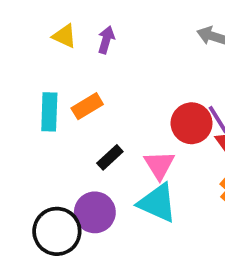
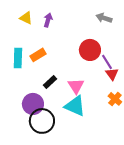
red circle: (192, 123) -> (90, 50), moved
purple circle: (95, 212) -> (33, 104), moved
black circle: (57, 231) -> (42, 121), moved

